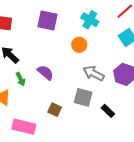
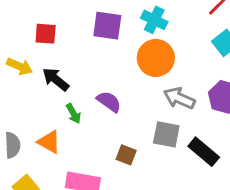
cyan cross: (90, 20) -> (154, 20), moved
orange circle: (79, 45) -> (156, 58), size x1.6
black rectangle: (108, 111) -> (204, 152), size x1.5

